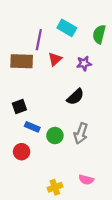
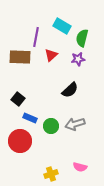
green semicircle: (99, 34) -> (82, 38), moved
black square: (19, 106) -> (18, 99), turned -32
gray arrow: (81, 133) -> (75, 124), turned 54
red circle: (22, 152) -> (20, 141), size x1.5

